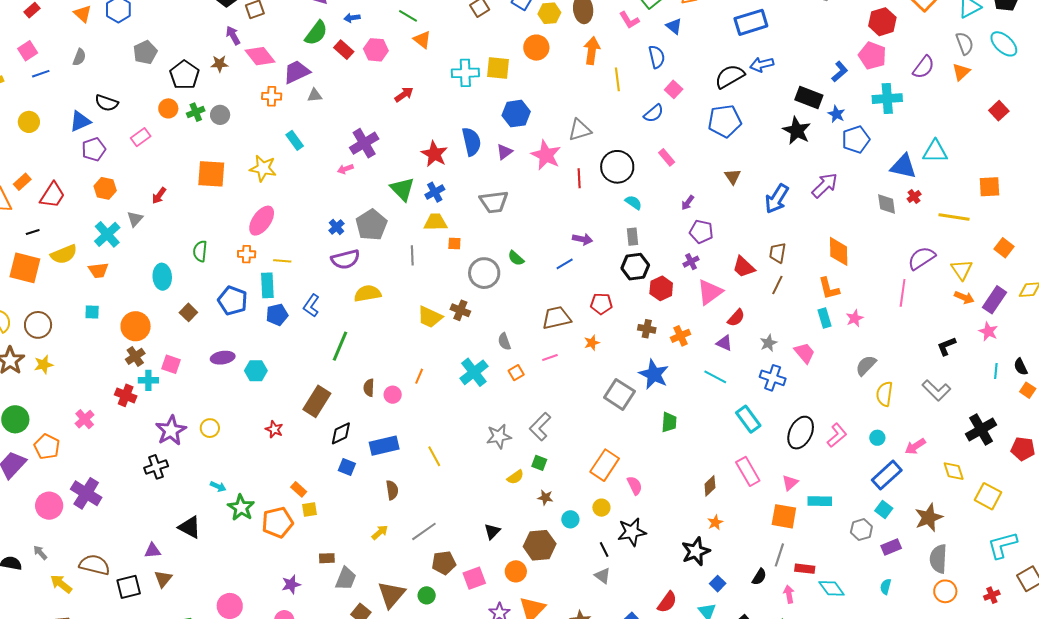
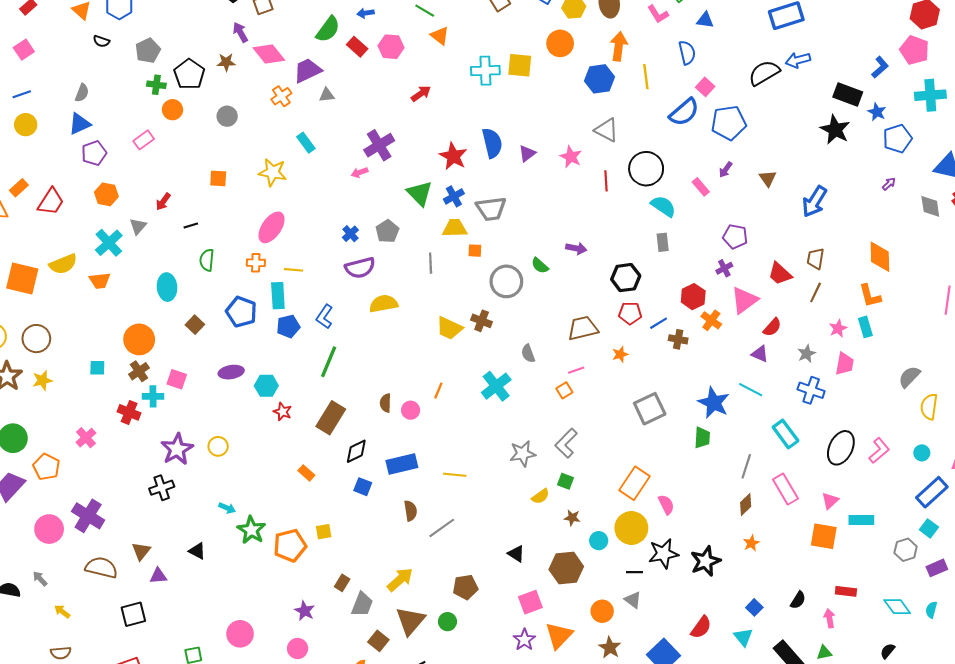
blue triangle: (674, 26) -> (705, 20), turned -30
gray semicircle: (79, 57) -> (82, 93), moved
blue line: (41, 74) -> (22, 94), moved
orange cross: (272, 96) -> (281, 96), turned -36
black semicircle: (107, 103) -> (101, 41), moved, size x0.7
green cross: (196, 112) -> (156, 85), moved, turned 30
blue semicircle: (654, 113) -> (684, 112), size x1.4
blue hexagon: (516, 114) -> (599, 79), moved
blue pentagon: (725, 121) -> (729, 123), moved
gray triangle: (580, 130) -> (606, 130), turned 45
pink star: (546, 155) -> (571, 157), size x0.7
pink rectangle: (667, 157) -> (701, 187), moved
orange square: (211, 174) -> (218, 178), size x0.6
purple arrow: (825, 185) -> (889, 184), moved, size x0.5
gray trapezoid: (494, 202) -> (491, 209), moved
cyan semicircle: (633, 202) -> (663, 206), size x1.4
purple arrow: (688, 203) -> (726, 170), moved
gray pentagon: (371, 225) -> (387, 231), size x0.7
black line: (33, 232) -> (191, 225), moved
purple arrow: (583, 239) -> (576, 248), moved
blue line: (565, 264) -> (659, 323), moved
black hexagon: (635, 267) -> (626, 278), moved
cyan square: (92, 312) -> (97, 368), moved
pink star: (855, 318) -> (838, 328), moved
orange cross: (681, 336) -> (711, 320), moved, turned -30
green line: (340, 346) -> (329, 362), moved
pink trapezoid: (805, 353) -> (845, 364), turned 50
orange square: (516, 373) -> (564, 390), moved
blue star: (654, 374) -> (714, 403), moved
gray square: (619, 394) -> (650, 409), turned 32
red star: (274, 429) -> (283, 412), moved
yellow line: (434, 456) -> (455, 475), turned -55
orange rectangle: (299, 489) -> (306, 473), moved
yellow circle: (601, 508) -> (631, 528), size x1.8
black triangle: (190, 527) -> (197, 551), size x0.7
gray line: (424, 531) -> (442, 528), moved
black triangle: (492, 531) -> (516, 554), turned -42
yellow arrow: (380, 532) -> (400, 580), moved, size x1.5
black line: (604, 549) -> (634, 572), turned -63
black star: (696, 551) -> (705, 561), moved
gray line: (779, 555) -> (746, 466), moved
brown rectangle: (327, 558) -> (342, 583), turned -56
brown semicircle: (95, 565) -> (101, 568), moved
orange circle: (516, 571) -> (602, 611), moved
pink square: (474, 578) -> (530, 602), moved
brown triangle: (163, 579) -> (141, 551), moved
yellow arrow: (61, 584) -> (62, 611), size x0.7
purple star: (291, 584) -> (305, 611), turned -30
cyan diamond: (832, 588) -> (897, 607), moved

